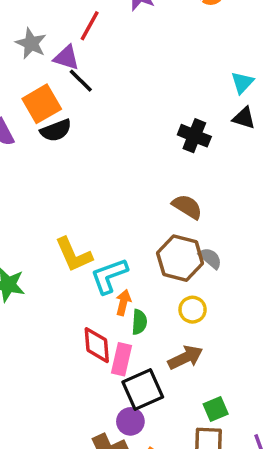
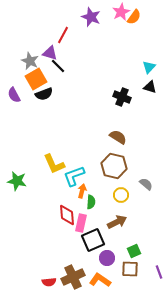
gray star: (31, 43) -> (30, 61), moved
gray semicircle: (210, 258) -> (146, 184), moved
purple circle: (130, 421) -> (107, 258), moved

